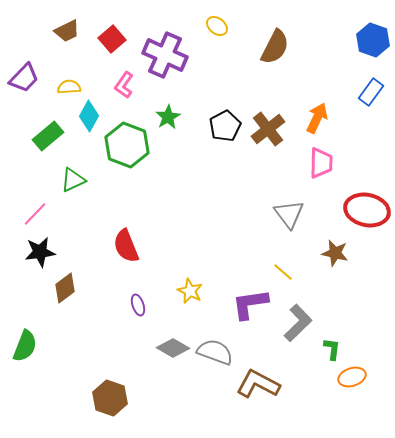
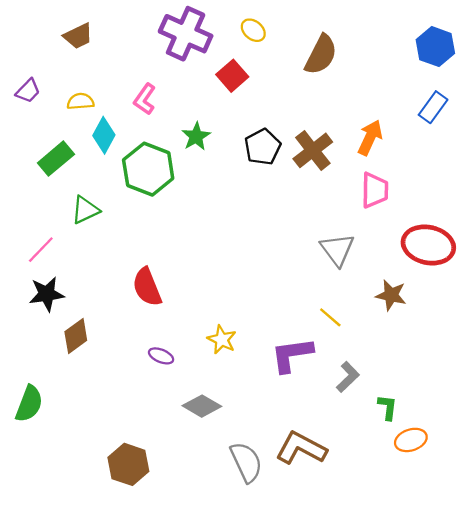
red square: (112, 39) -> (232, 76), moved
purple cross: (165, 55) -> (186, 34), moved
purple trapezoid: (24, 78) -> (28, 91), size x0.7
purple ellipse: (138, 305) -> (161, 356), turned -50
gray L-shape: (298, 323) -> (348, 377), size x0.7
gray semicircle: (215, 352) -> (246, 462), moved, turned 45

